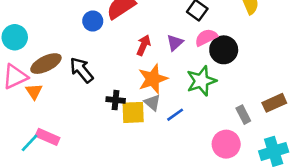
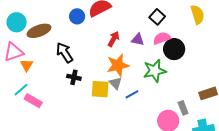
purple triangle: (175, 43) -> (138, 40), turned 48
brown ellipse: (46, 64) -> (39, 31), moved
black cross: (116, 100) -> (74, 77), moved
gray rectangle: (243, 115) -> (183, 108), moved
cyan line: (29, 143) -> (21, 90), moved

